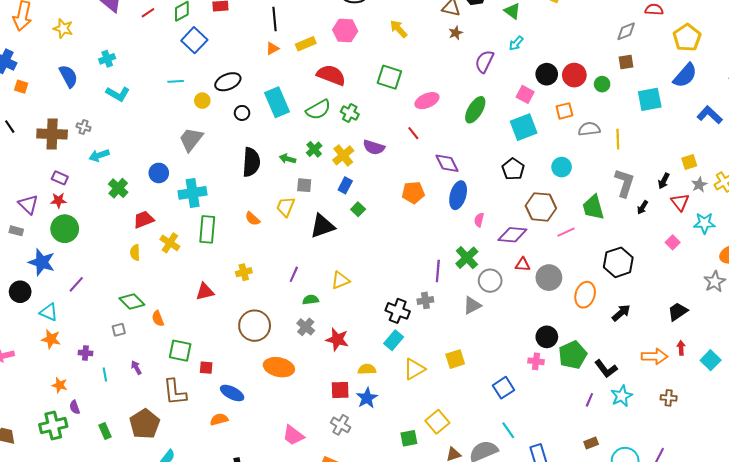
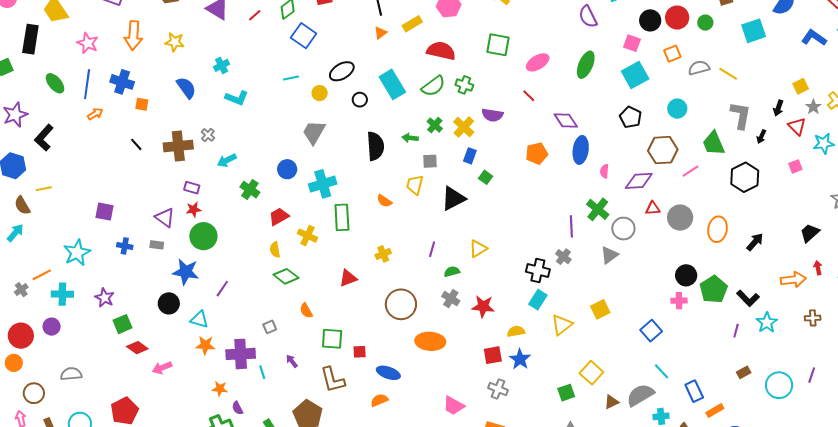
purple semicircle: (484, 61) -> (588, 17), turned -45
gray cross: (84, 127) -> (208, 135), turned 32
yellow line: (618, 139) -> (728, 74), turned -48
pink square: (673, 242) -> (795, 166), turned 32
black hexagon: (618, 262) -> (745, 177), moved
gray cross: (425, 300) -> (563, 257), turned -35
green diamond: (132, 301) -> (286, 276), moved
purple cross: (85, 353) -> (241, 354), size x2.0

